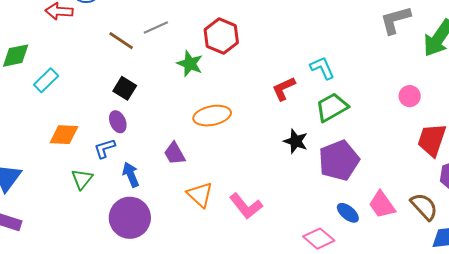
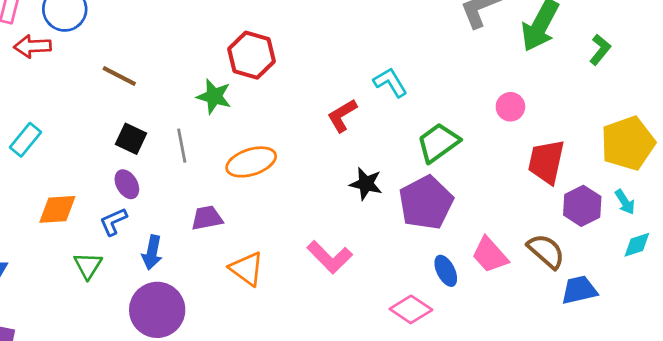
gray line: (156, 27) -> (182, 146), moved, turned -70
green trapezoid: (332, 107) -> (438, 143), moved
purple trapezoid: (175, 153) -> (207, 218), turned 115
blue arrow: (131, 175) -> (152, 252), turned -140
pink L-shape: (246, 206) -> (330, 257), moved
blue ellipse: (348, 213) -> (446, 271), turned 30

